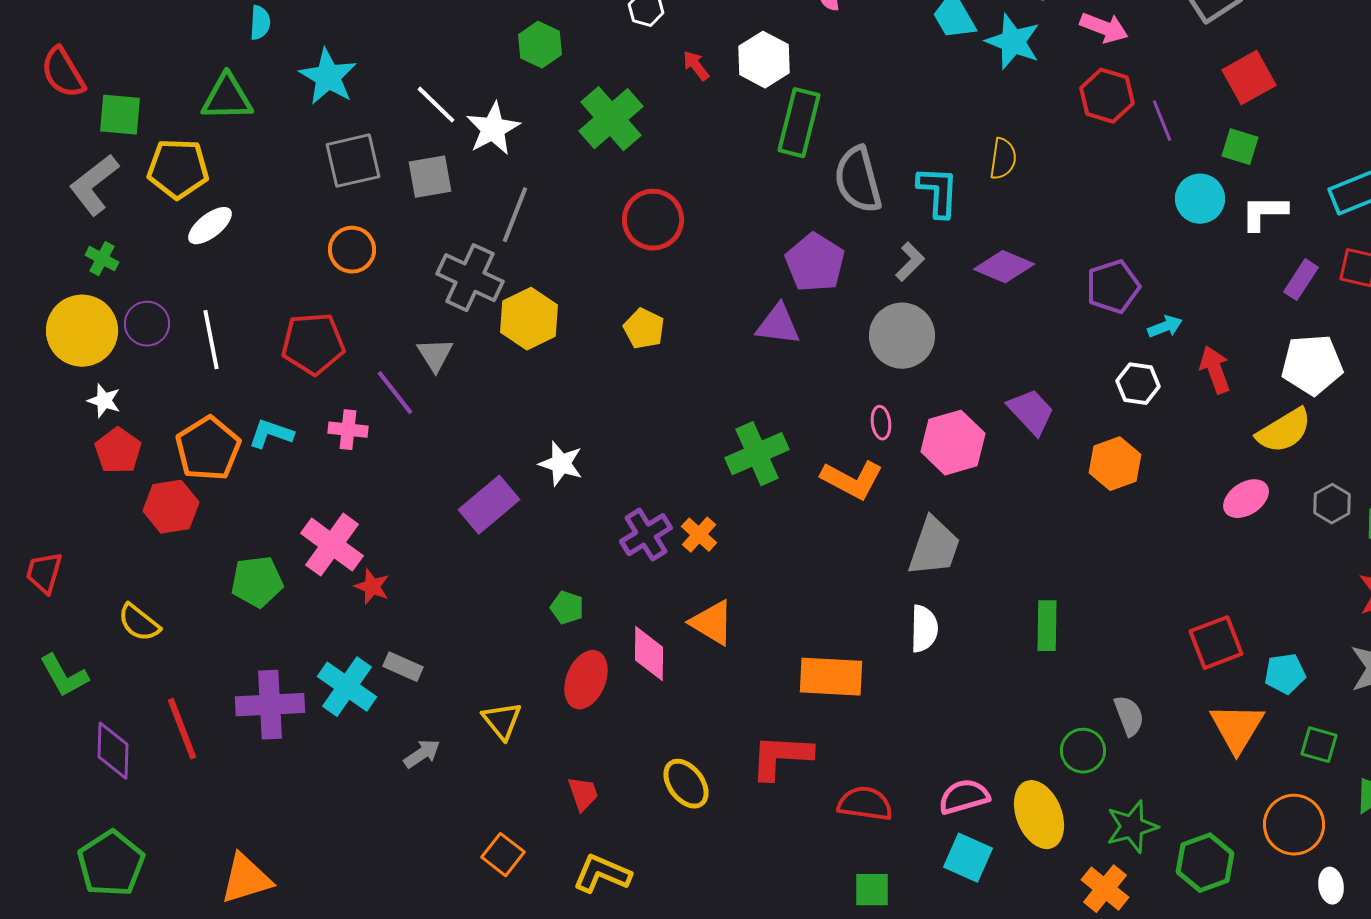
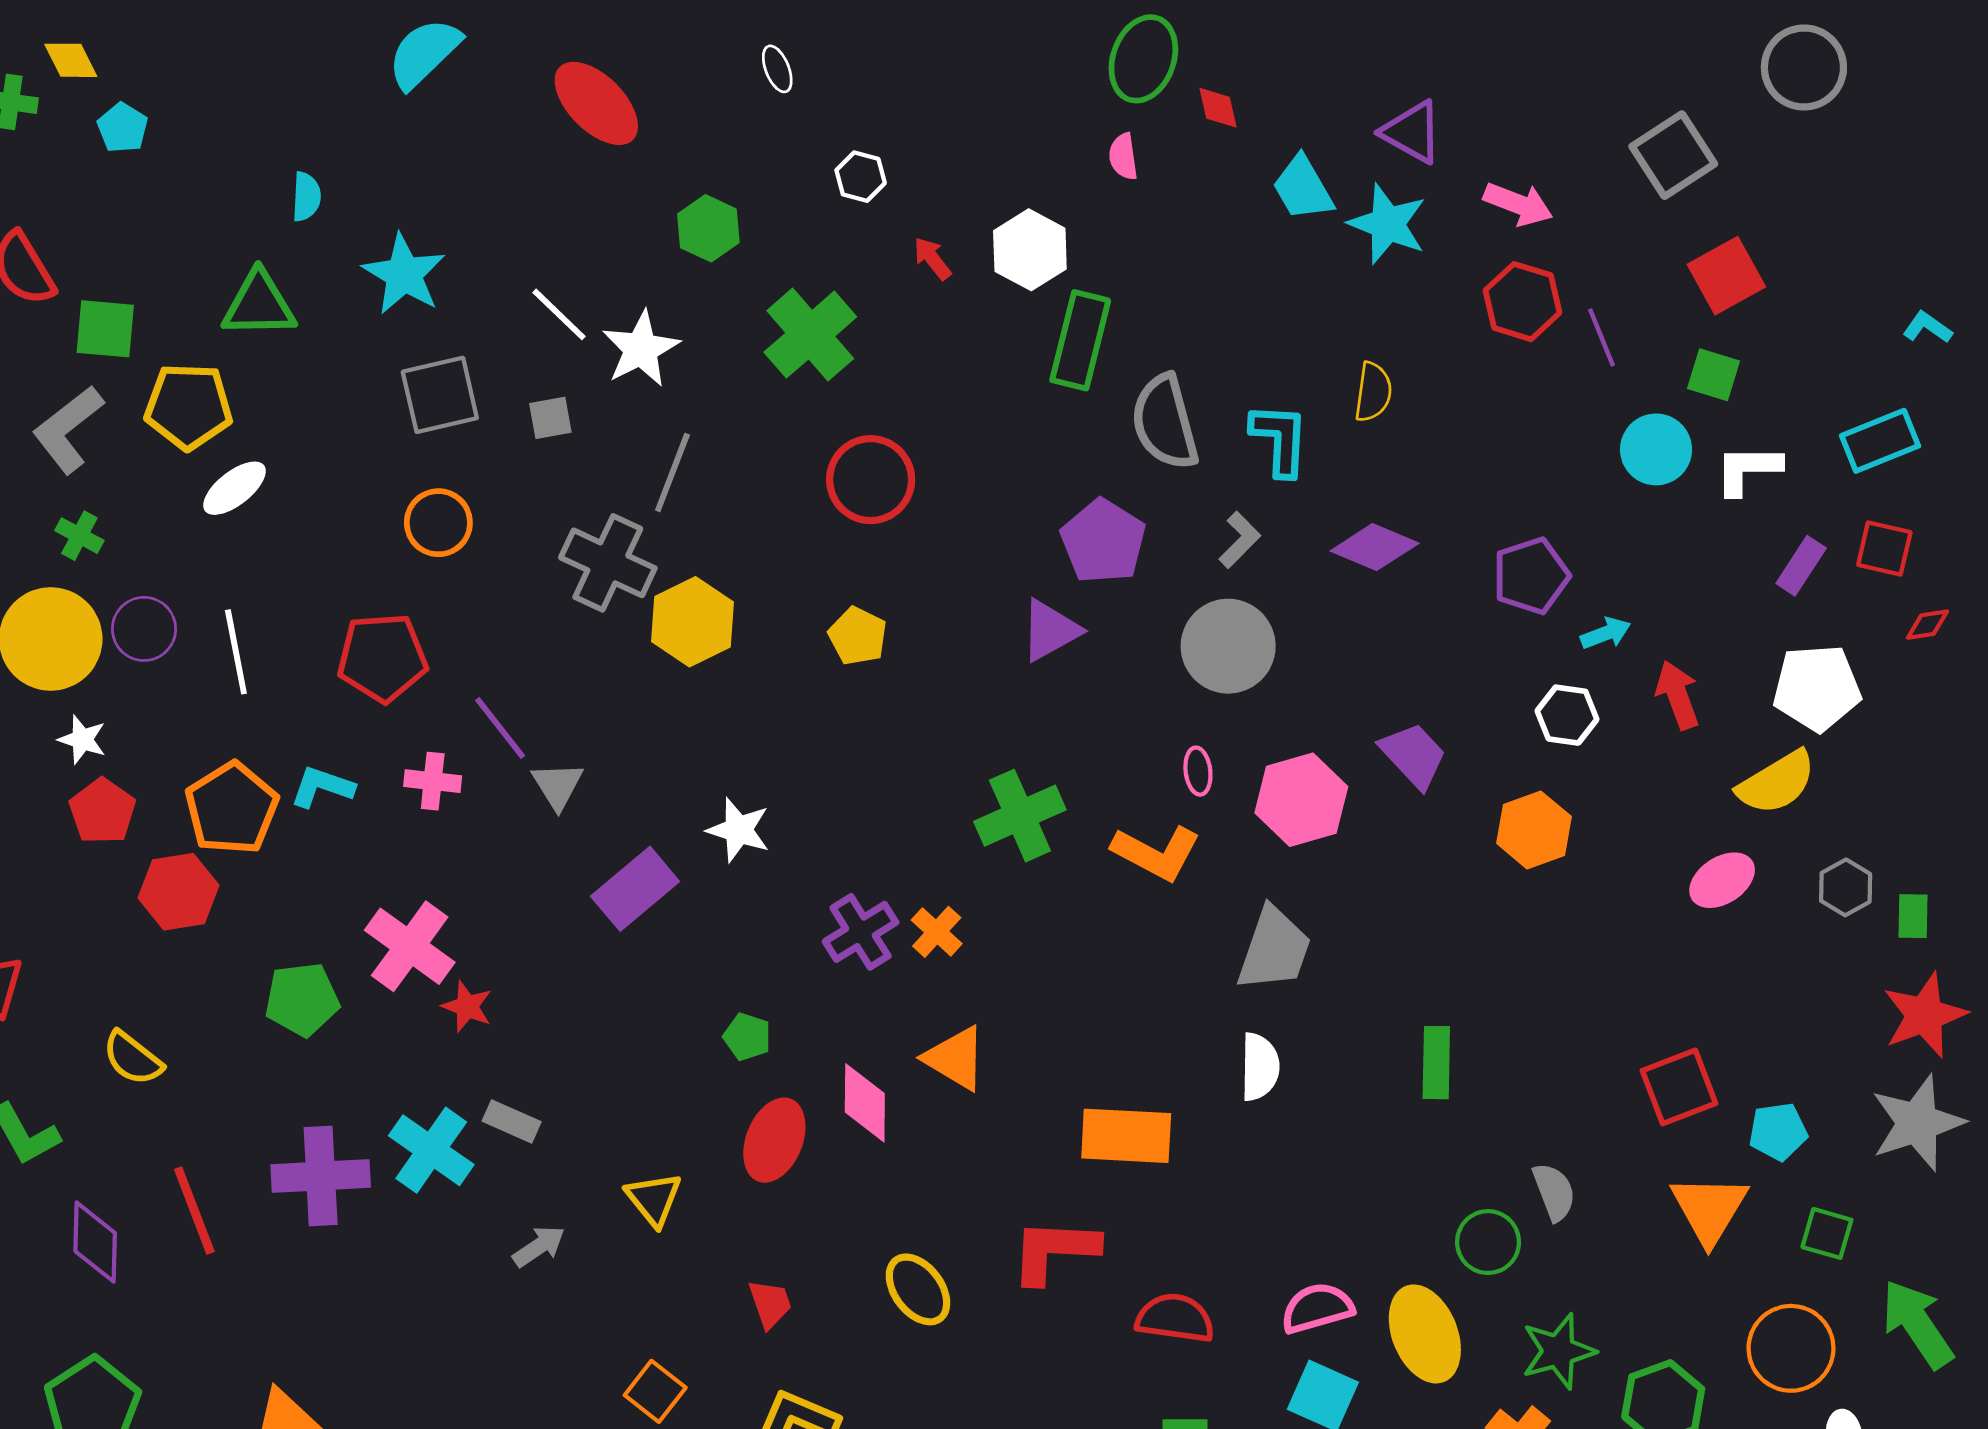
gray square: (430, 177) -> (550, 418), size x0.7
purple triangle: (778, 325) -> (1050, 630), turned -36
gray triangle: (435, 355) -> (558, 785), moved

